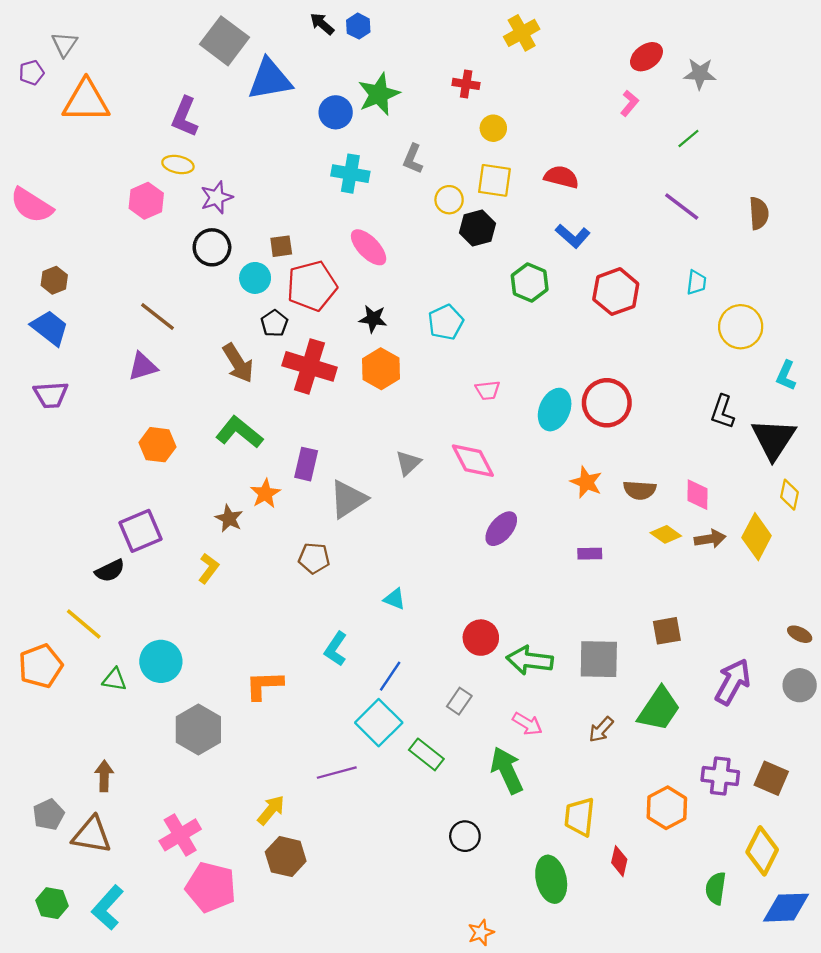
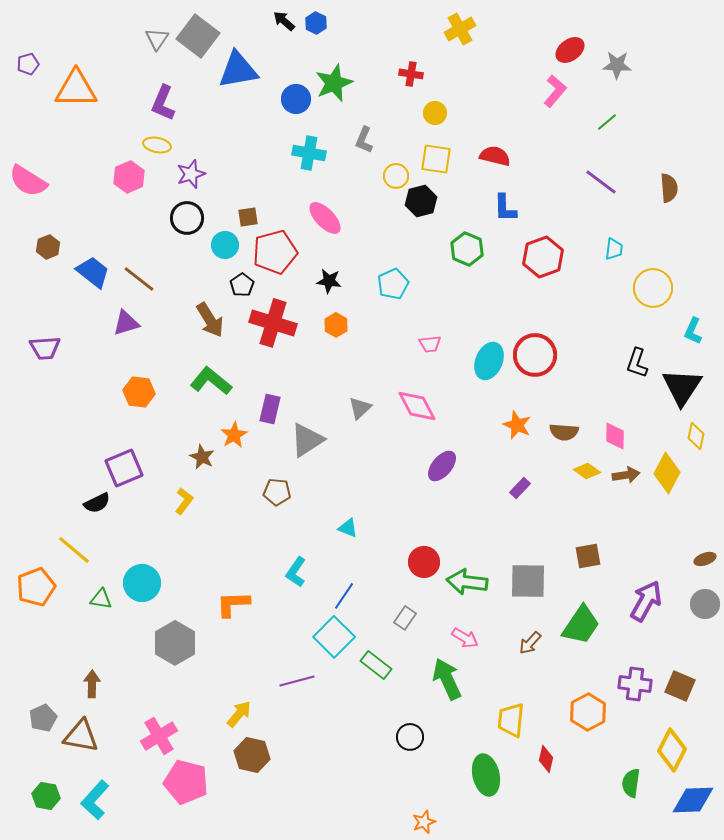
gray triangle: (64, 44) -> (157, 39), moved
pink L-shape: (629, 103) -> (555, 91), size x1.4
blue L-shape: (573, 236) -> (505, 208), turned 48
blue trapezoid: (50, 328) -> (93, 272), moved
orange hexagon: (381, 369) -> (336, 325), size x0.7
purple rectangle: (590, 554) -> (520, 488), turned -45
brown ellipse: (800, 634) -> (705, 559), turned -45

